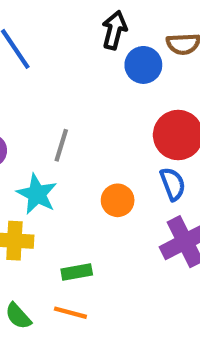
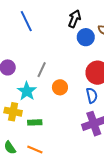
orange circle: (118, 200) -> (60, 87), moved
green rectangle: (77, 272) -> (35, 122), moved

